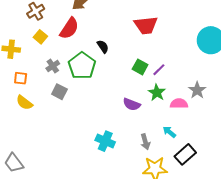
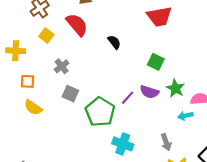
red semicircle: (69, 28) -> (77, 25), turned -70
green pentagon: (82, 66) -> (100, 112), moved
purple line: (159, 70) -> (128, 98), moved
purple semicircle: (132, 104) -> (149, 92), moved
cyan arrow: (169, 132) -> (185, 116), moved, turned -48

